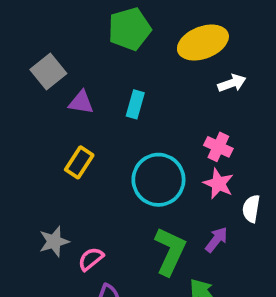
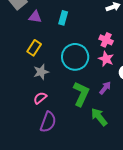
gray star: (54, 242) -> (41, 72), moved

